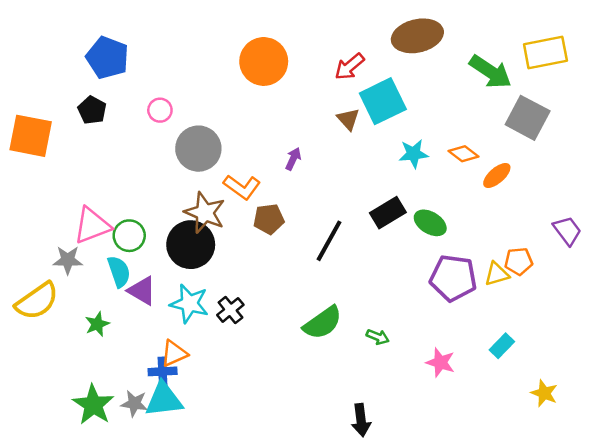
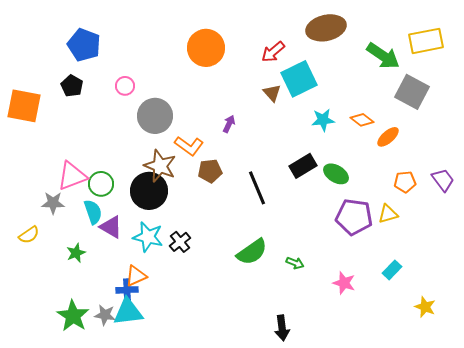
black line: (329, 241) -> (257, 188), turned -52
orange pentagon: (519, 261) -> (405, 182), moved
yellow semicircle: (37, 301) -> (29, 235), size x0.6

